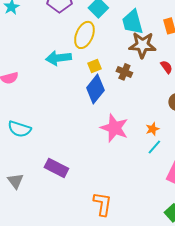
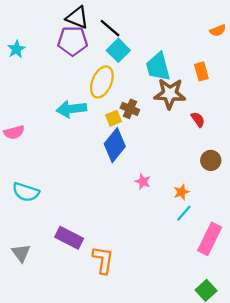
brown cross: (124, 72) -> (130, 109), moved
pink star: (114, 128) -> (143, 181), moved, size x0.5
orange L-shape: (102, 204) -> (103, 260), moved

